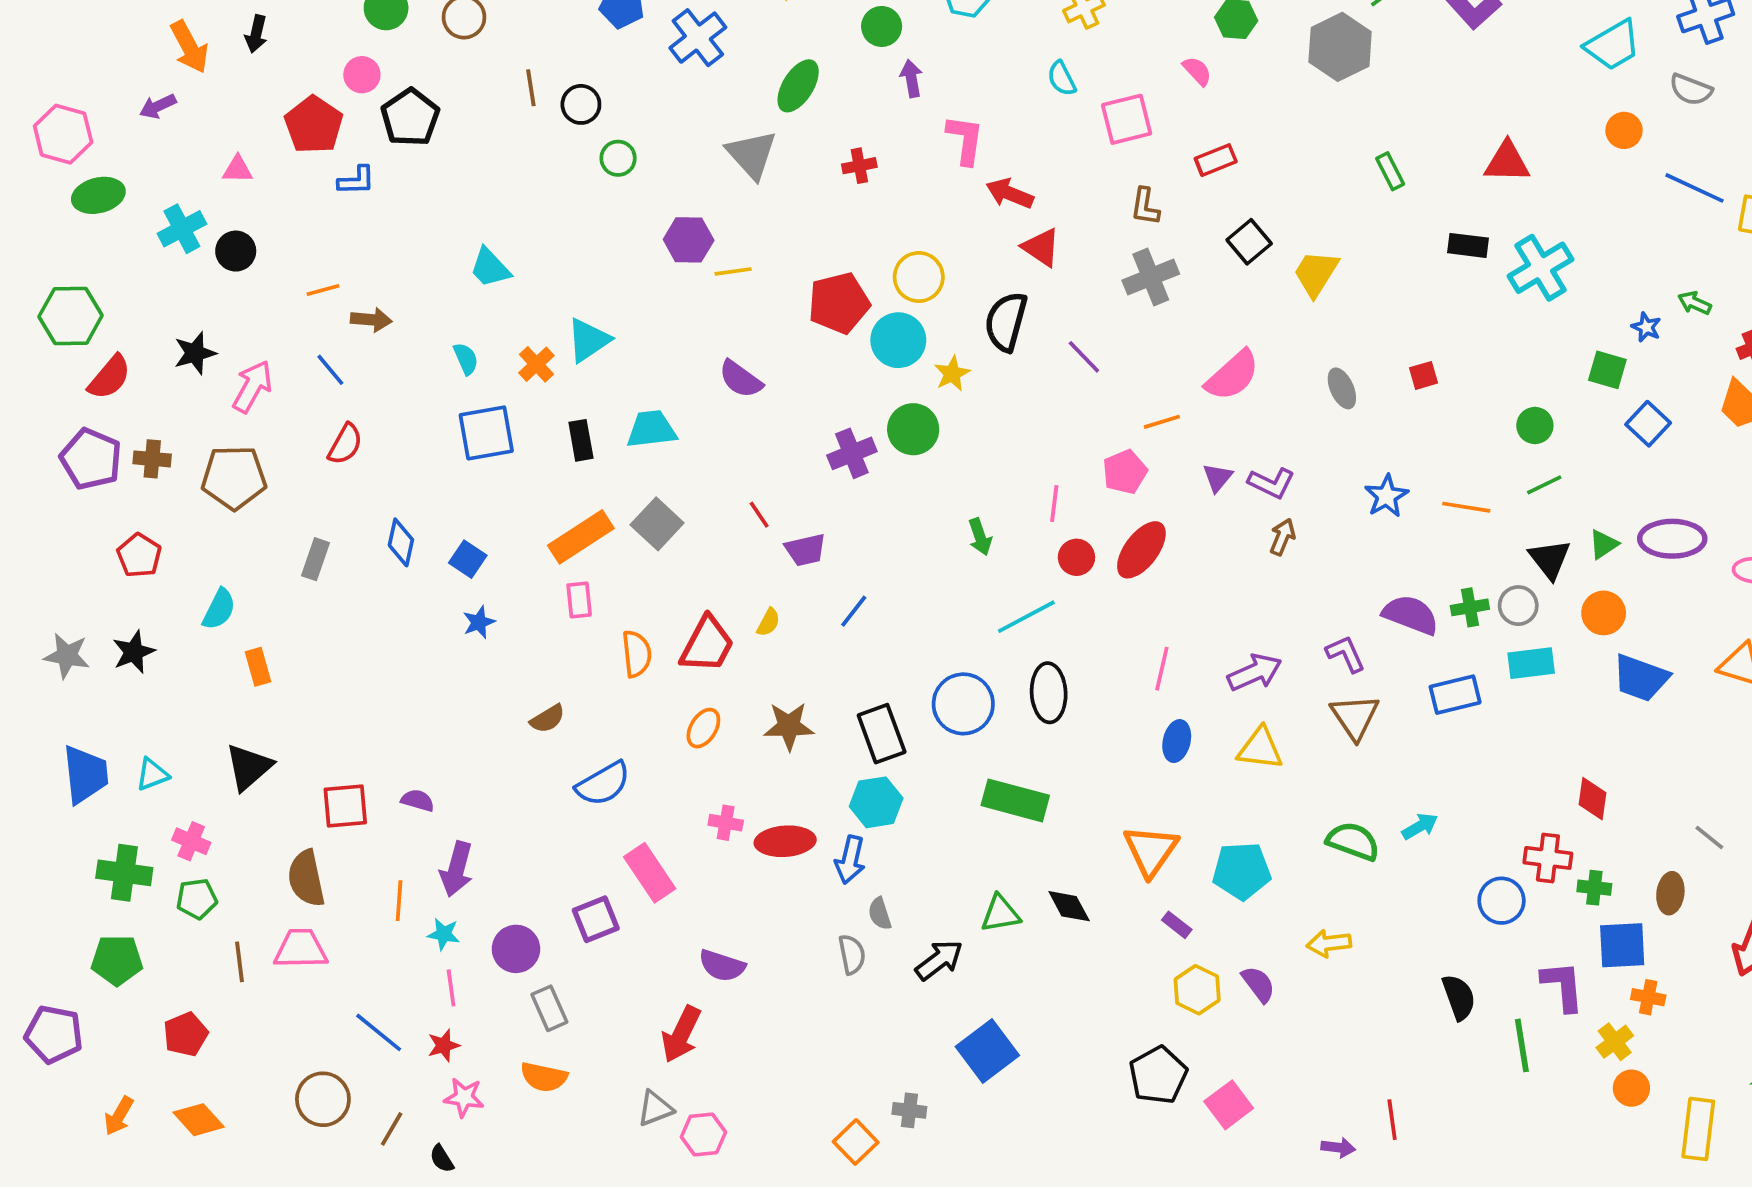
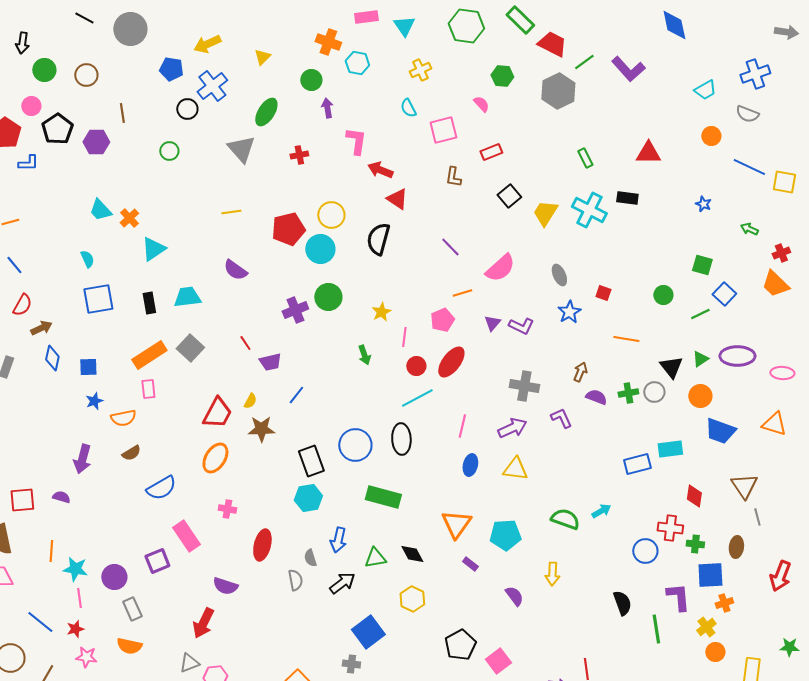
cyan trapezoid: (1613, 45) -> (705, 90), size x0.7
black circle: (581, 104) -> (187, 109), moved
purple hexagon: (689, 240) -> (96, 142), moved
cyan cross: (1540, 268) -> (589, 210), moved, turned -32
gray cross: (1151, 277) -> (524, 386), moved, turned 32
brown arrow: (371, 320) -> (41, 328), moved, turned -30
blue star: (1646, 327) -> (703, 204), moved
purple line: (1084, 357) -> (450, 247), moved
orange cross: (536, 364) -> (129, 218), moved
yellow star: (952, 374) -> (381, 312), moved
red square: (1424, 375) -> (603, 293), moved, turned 35
green line: (1544, 485) -> (700, 314), moved
blue star: (1386, 496) -> (569, 312), moved
brown arrow: (1283, 537) -> (580, 372), moved
blue square: (468, 559) -> (88, 367), turned -36
purple semicircle: (1411, 615) -> (596, 397), size x0.7
cyan line: (1026, 617) -> (417, 398), moved
orange semicircle: (637, 654) -> (123, 418), moved, turned 85
cyan rectangle: (1531, 663) -> (670, 449), moved
blue rectangle: (1455, 695) -> (637, 464), moved
brown triangle: (1355, 717) -> (744, 486), moved
brown star: (789, 726) -> (261, 429), moved
orange ellipse: (703, 728) -> (215, 458), size x1.4
gray line: (1709, 838) -> (757, 517), turned 36
red ellipse: (785, 841) -> (262, 545), moved, turned -72
blue arrow: (850, 860) -> (338, 540), moved
purple arrow: (457, 869) -> (82, 459), moved
cyan star: (444, 934) -> (75, 569), size x1.4
yellow arrow: (1329, 943) -> (552, 574), turned -80
yellow hexagon: (1197, 990) -> (412, 599), moved
orange cross: (1648, 997) -> (724, 603), turned -30
gray cross: (909, 1110) -> (351, 664), moved

